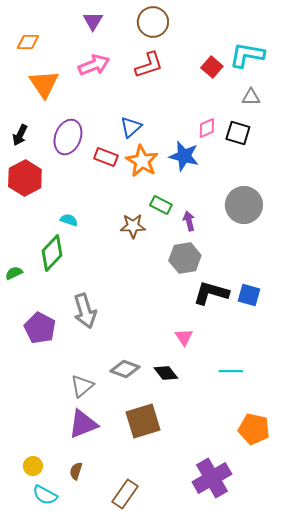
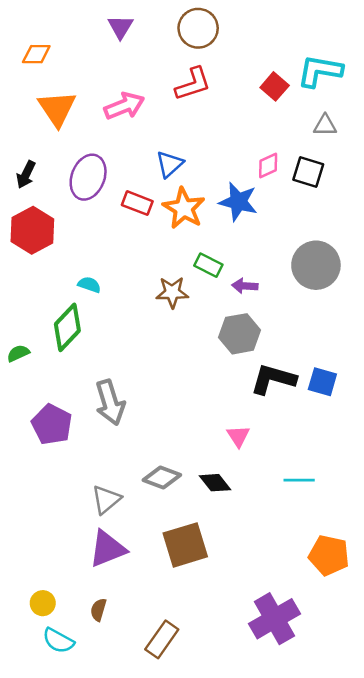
pink arrow: (94, 65) -> (124, 106), moved
purple arrow: (189, 221) -> (245, 286), turned -72

